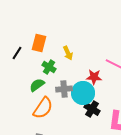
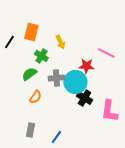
orange semicircle: (43, 108) -> (35, 97), size x0.6

